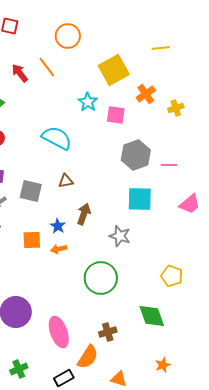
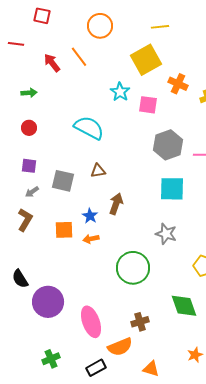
yellow line: (161, 48) -> (160, 27), moved
orange cross: (146, 94) -> (178, 84), turned -30
gray star: (120, 236) -> (166, 234), moved
orange semicircle: (88, 357) -> (120, 347), turned 35

